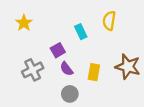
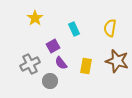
yellow semicircle: (109, 21) -> (110, 28), moved
yellow star: (24, 23) -> (35, 18), moved
gray circle: (70, 94) -> (50, 81), moved

